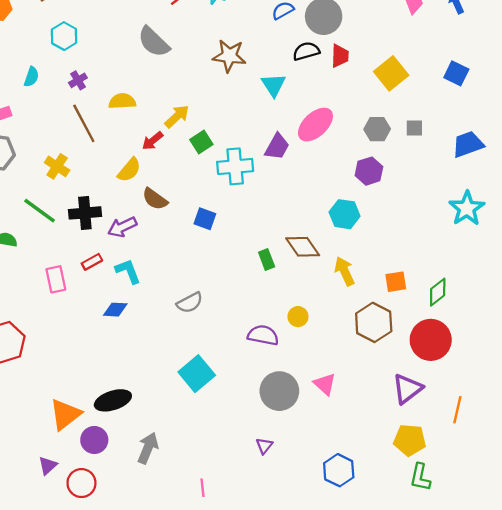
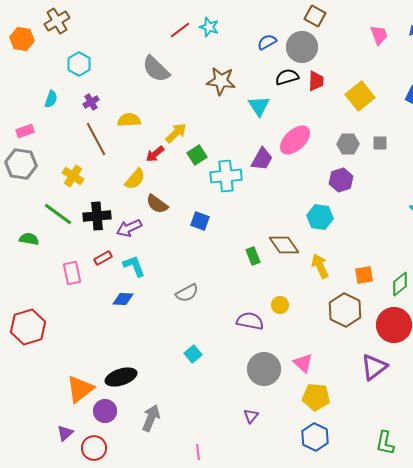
cyan square: (197, 374) -> (193, 354), size x0.6
yellow pentagon: (410, 440) -> (316, 397), moved

